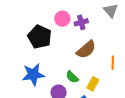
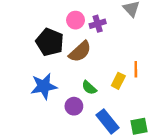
brown semicircle: (86, 50) -> (80, 52), moved
yellow rectangle: (93, 84) -> (118, 81), moved

